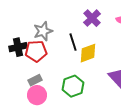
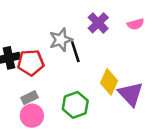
gray star: (43, 31) -> (61, 40), moved
yellow diamond: (88, 53) -> (109, 82), moved, turned -45

